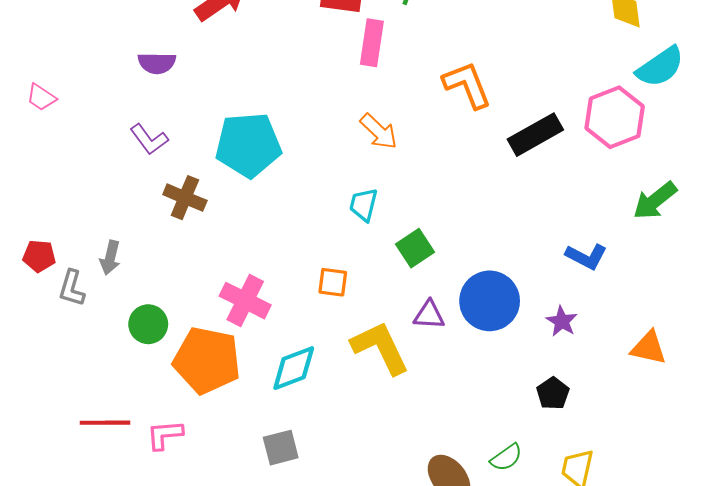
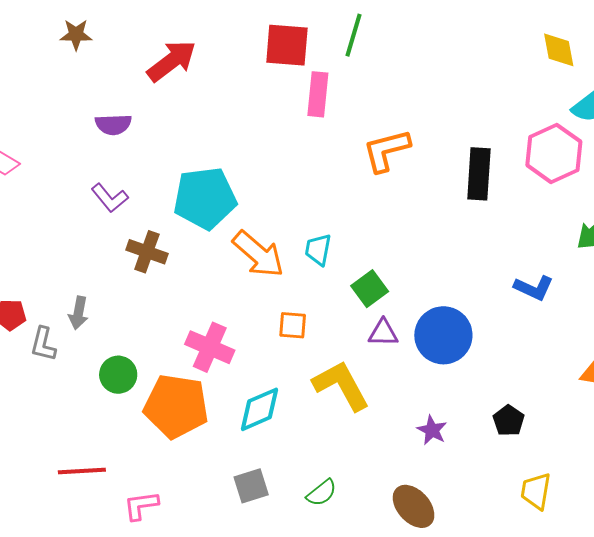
orange L-shape: (467, 85) -> (386, 150), moved, turned -80
orange arrow: (379, 131) -> (258, 254), moved, size x1.4
black rectangle: (535, 135) -> (479, 174), turned -54
purple triangle: (429, 315) -> (383, 333), moved
purple star: (562, 321) -> (432, 430), moved
pink L-shape: (165, 435) -> (141, 506), moved
green semicircle: (506, 457) -> (322, 493), moved

